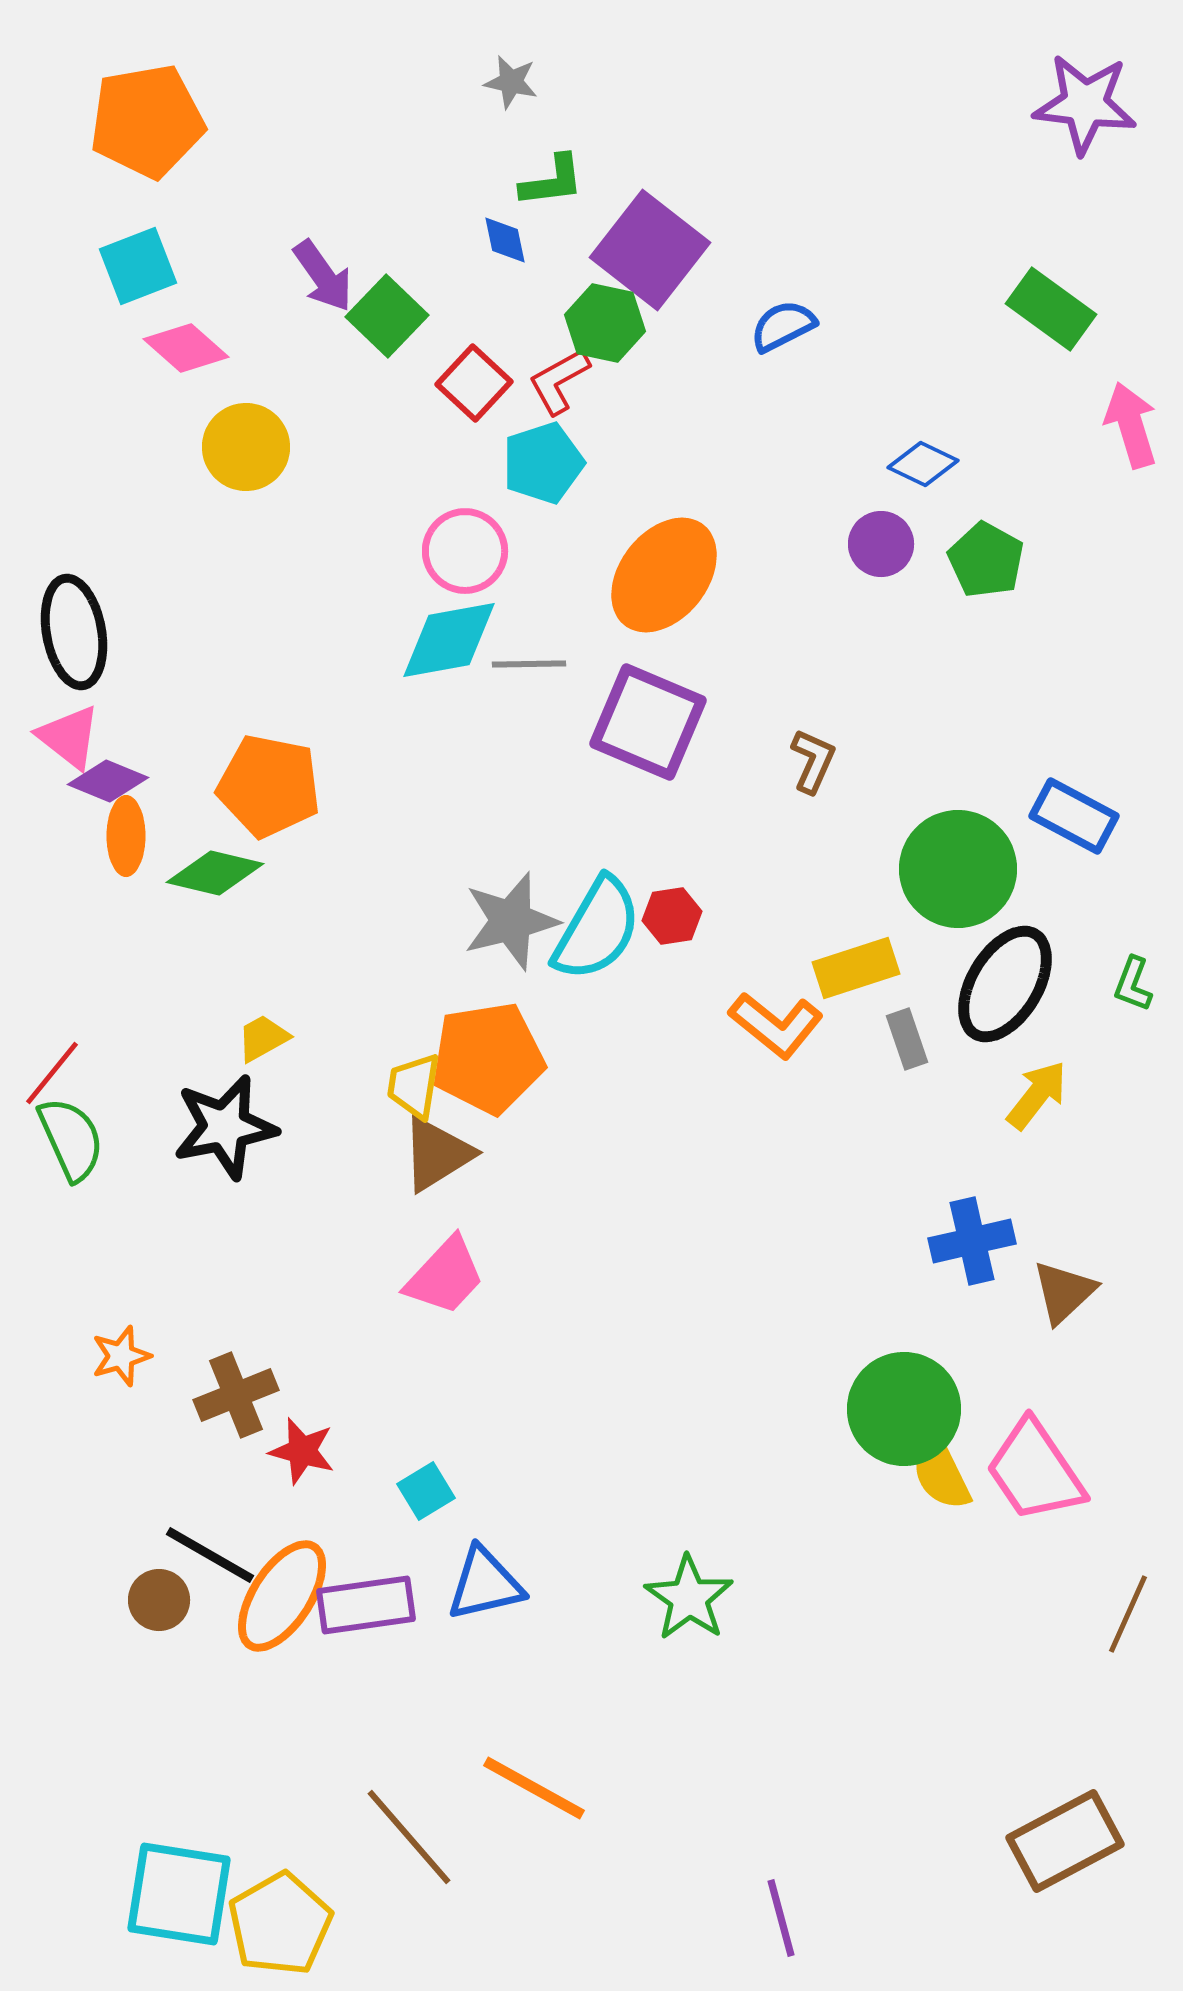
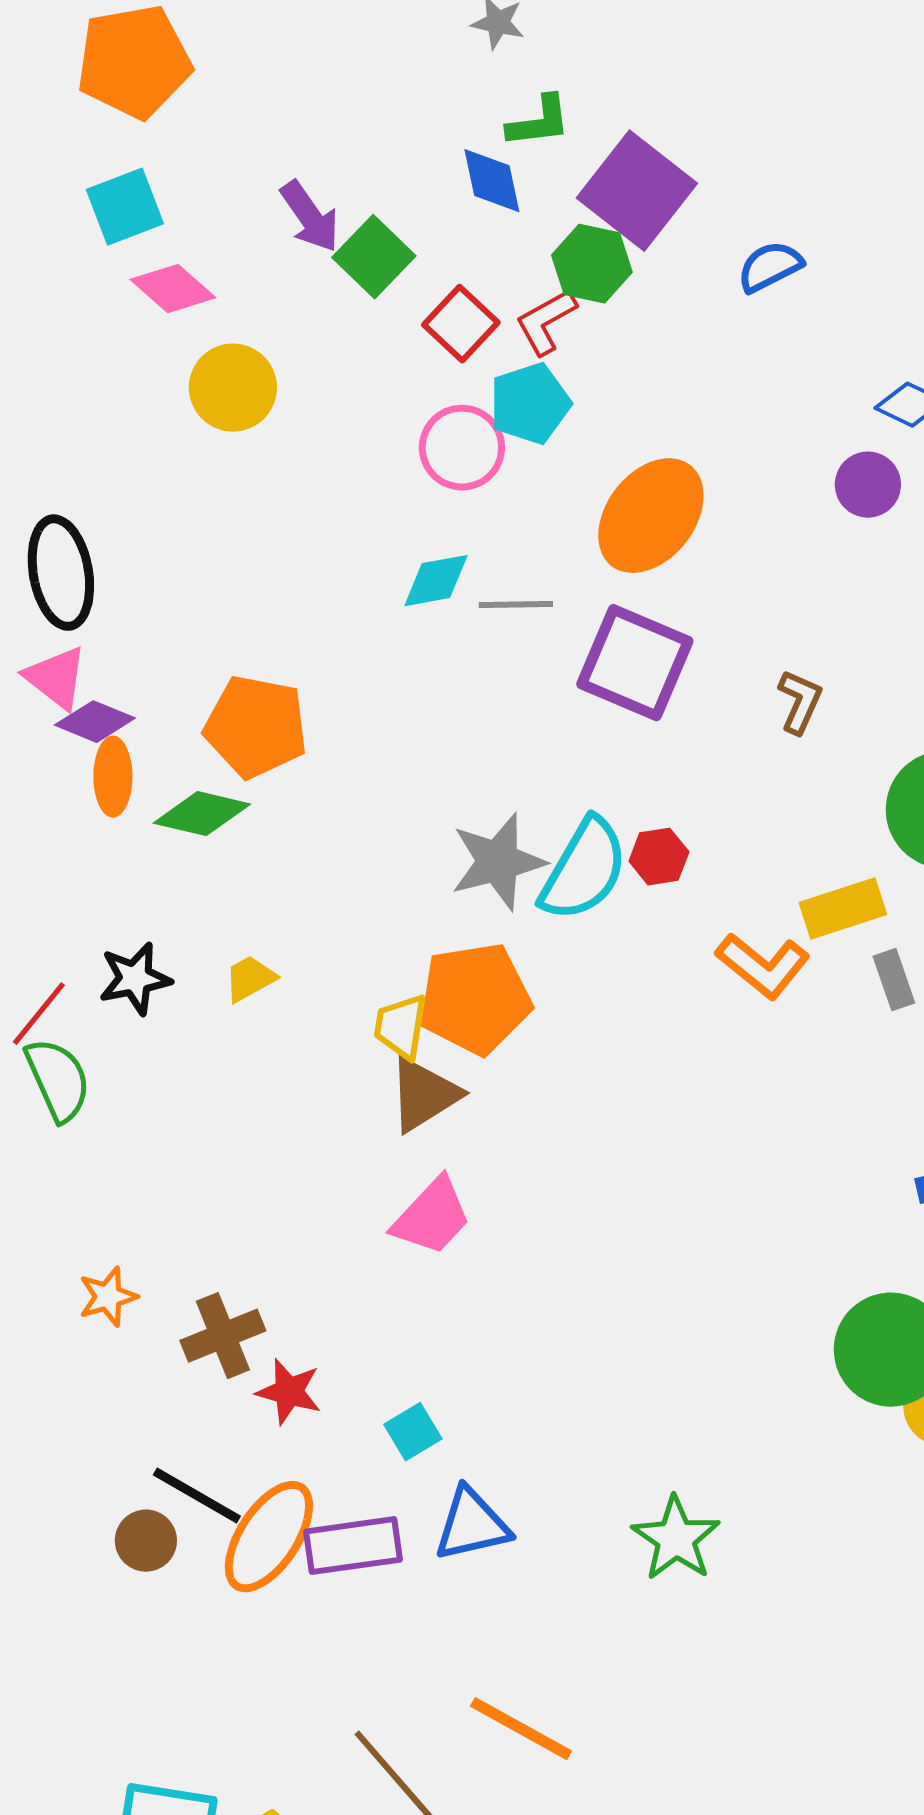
blue diamond: (505, 240) -> (492, 181), size x1.4
pink circle: (465, 551) -> (462, 448), moved
cyan diamond: (449, 640) -> (436, 581), size x0.7
black star: (225, 1127) -> (135, 979), moved, size x0.7

